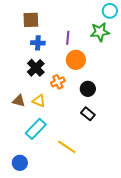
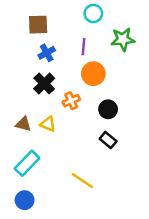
cyan circle: (110, 11) -> (93, 14), moved
blue cross: (38, 43) -> (47, 53), turned -32
cyan rectangle: (36, 129) -> (27, 163), moved

